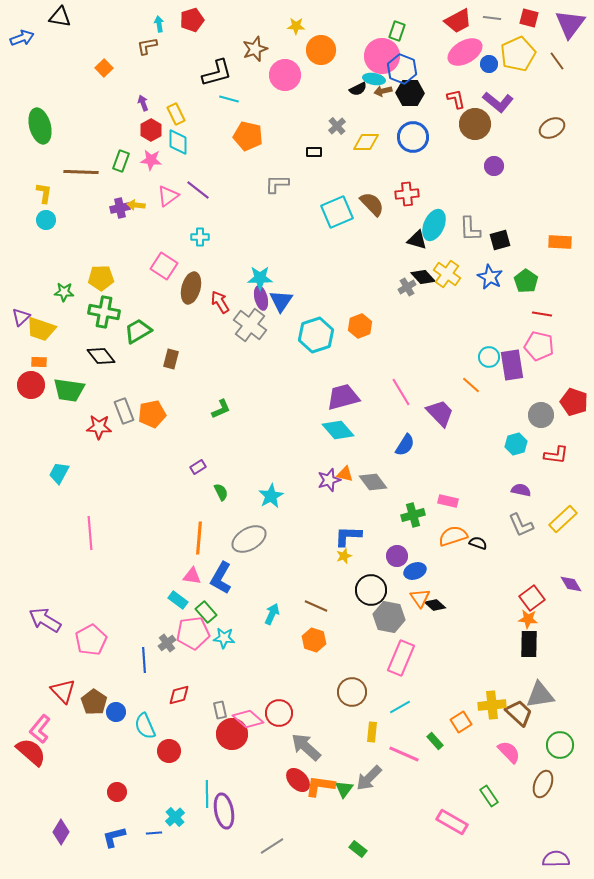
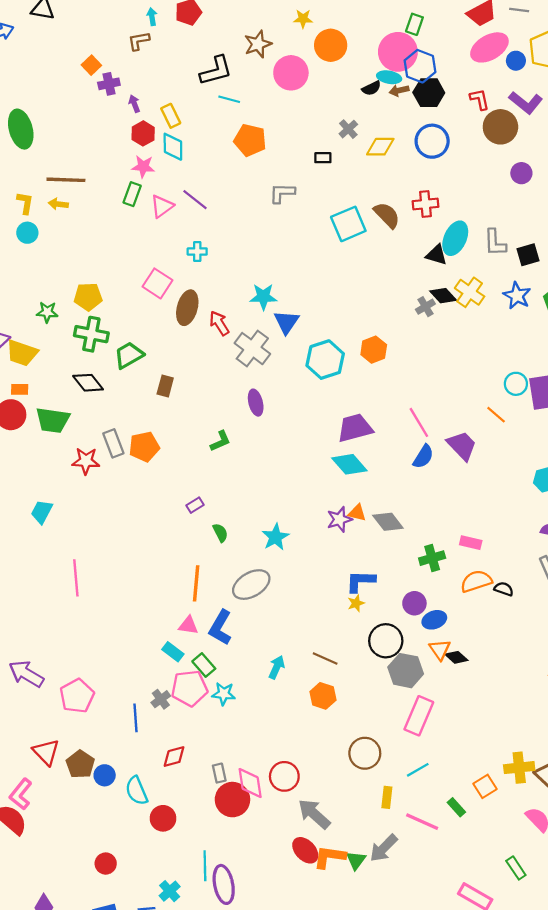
green rectangle: (121, 161) -> (132, 194), moved
yellow arrow: (136, 205) -> (58, 204), moved
purple cross: (120, 208) -> (109, 84), moved
purple ellipse: (261, 298) -> (256, 403), moved
blue semicircle: (405, 445) -> (423, 457), moved
pink diamond: (248, 719) -> (250, 783), turned 40

